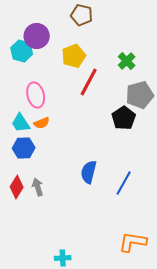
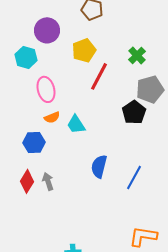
cyan hexagon: (22, 51) -> (26, 57), moved
cyan trapezoid: (21, 123) -> (76, 124), moved

